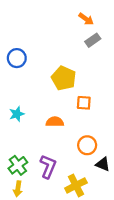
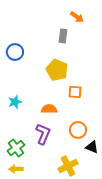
gray rectangle: (93, 40) -> (63, 36), moved, turned -48
purple L-shape: (48, 166) -> (43, 134), moved
yellow arrow: (18, 189) -> (16, 169), turned 80

